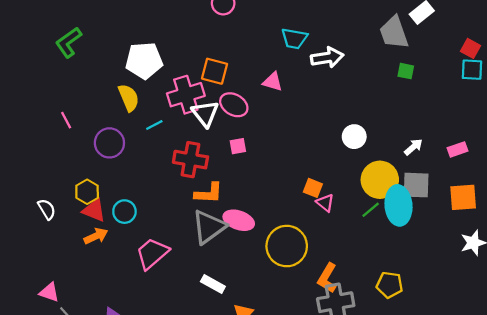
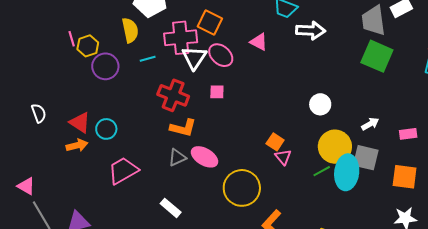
green square: (406, 71) -> (377, 56), size x2.0
yellow hexagon: (87, 192) -> (88, 46), moved
gray triangle: (209, 227) -> (177, 157), size x0.6

